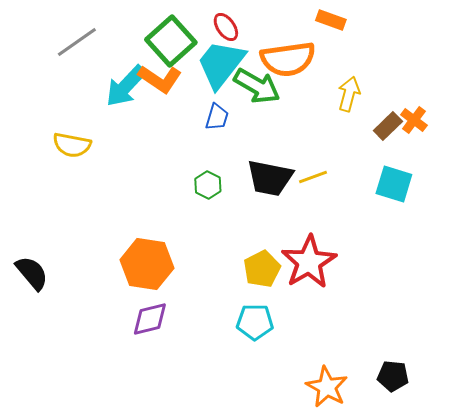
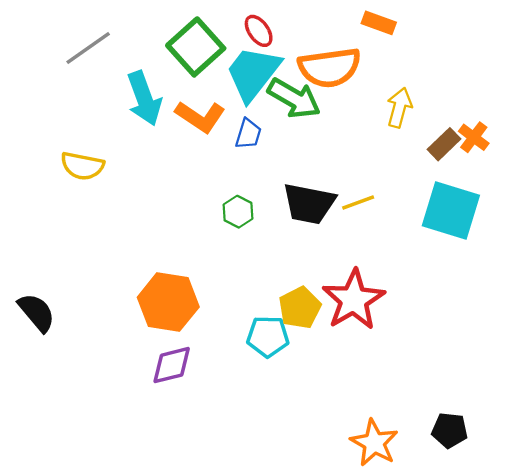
orange L-shape: (160, 79) -> (200, 117), moved
cyan arrow: (126, 86) -> (144, 98), turned -63
cyan square: (394, 184) -> (451, 211), size x1.4
cyan pentagon: (255, 322) -> (268, 336), moved

